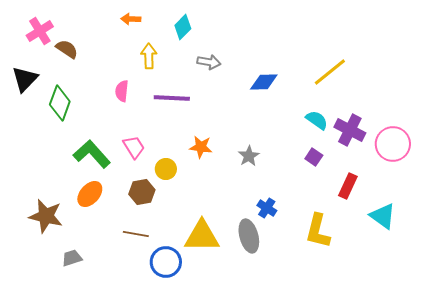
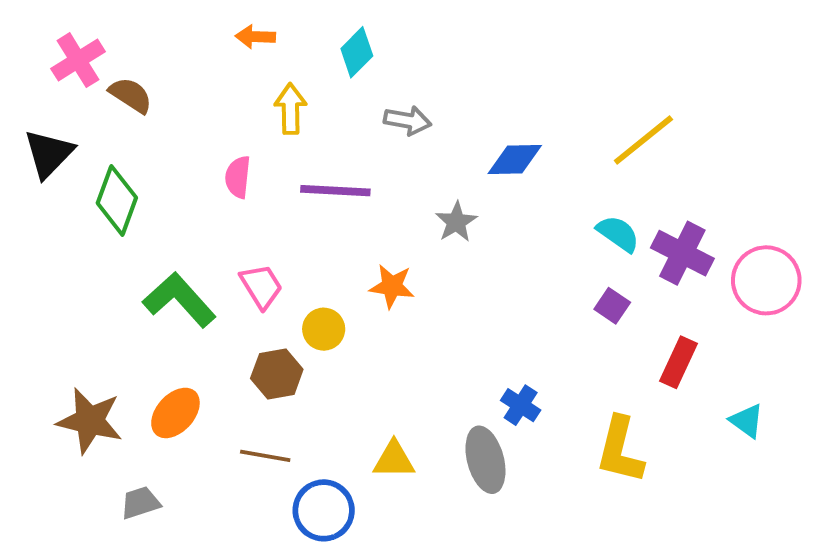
gray star: (249, 156) -> (456, 222), moved
orange ellipse: (90, 194) -> (175, 413), moved
cyan triangle: (383, 216) -> (747, 421), size x0.7
yellow triangle: (202, 236) -> (394, 460), size x0.6

